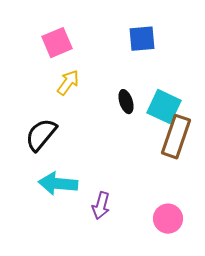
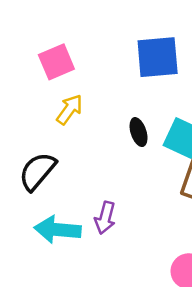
blue square: (142, 39) -> (158, 57), size x1.4
purple arrow: (101, 206) -> (105, 218), moved

